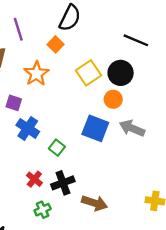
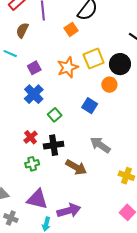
orange star: (36, 74) -> (68, 67), moved
purple square: (14, 103) -> (34, 68), moved, turned 32
blue square: (95, 128) -> (90, 106), size x0.7
gray arrow: (132, 128) -> (100, 145), moved

